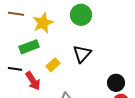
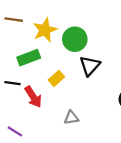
green circle: (81, 15) -> (75, 39), moved

